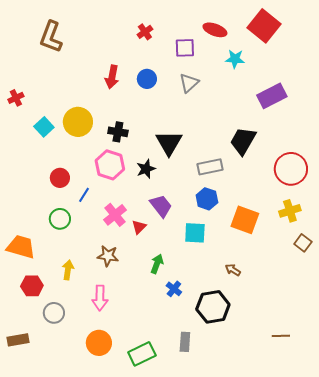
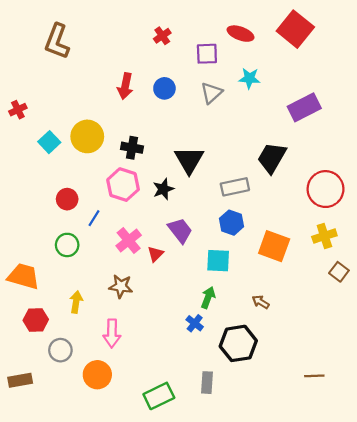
cyan star: (235, 59) -> (249, 78), moved
green arrow: (157, 264) -> (208, 298), moved
orange circle: (99, 343) -> (97, 375), moved

